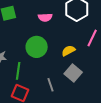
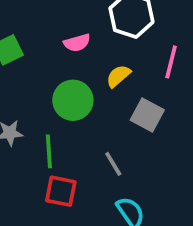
yellow semicircle: (68, 51) -> (118, 76), moved
gray square: (73, 73) -> (147, 115), moved

